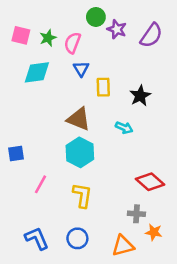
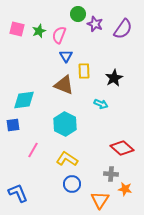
cyan diamond: (37, 72) -> (24, 100), moved
brown triangle: (79, 119) -> (64, 85), moved
yellow L-shape: (82, 195) -> (67, 159), turned -65
blue L-shape: (37, 238) -> (18, 193), moved
blue circle: (77, 238) -> (72, 184), moved
orange triangle: (123, 246) -> (100, 200), turned -42

